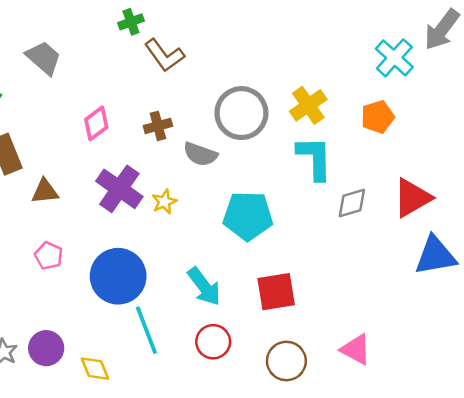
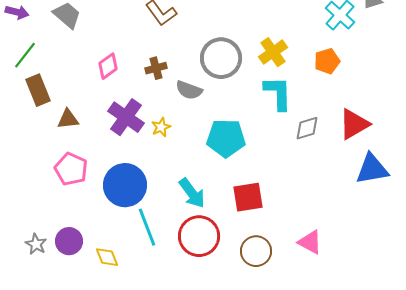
pink pentagon: (49, 256) -> (71, 169), size x1.5
red circle: (213, 342) -> (199, 236), size x1.5

